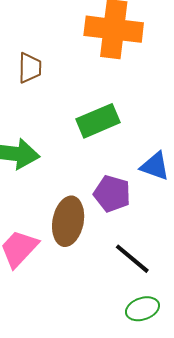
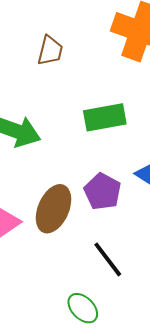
green ellipse: (142, 309) -> (83, 308), moved, turned 52

